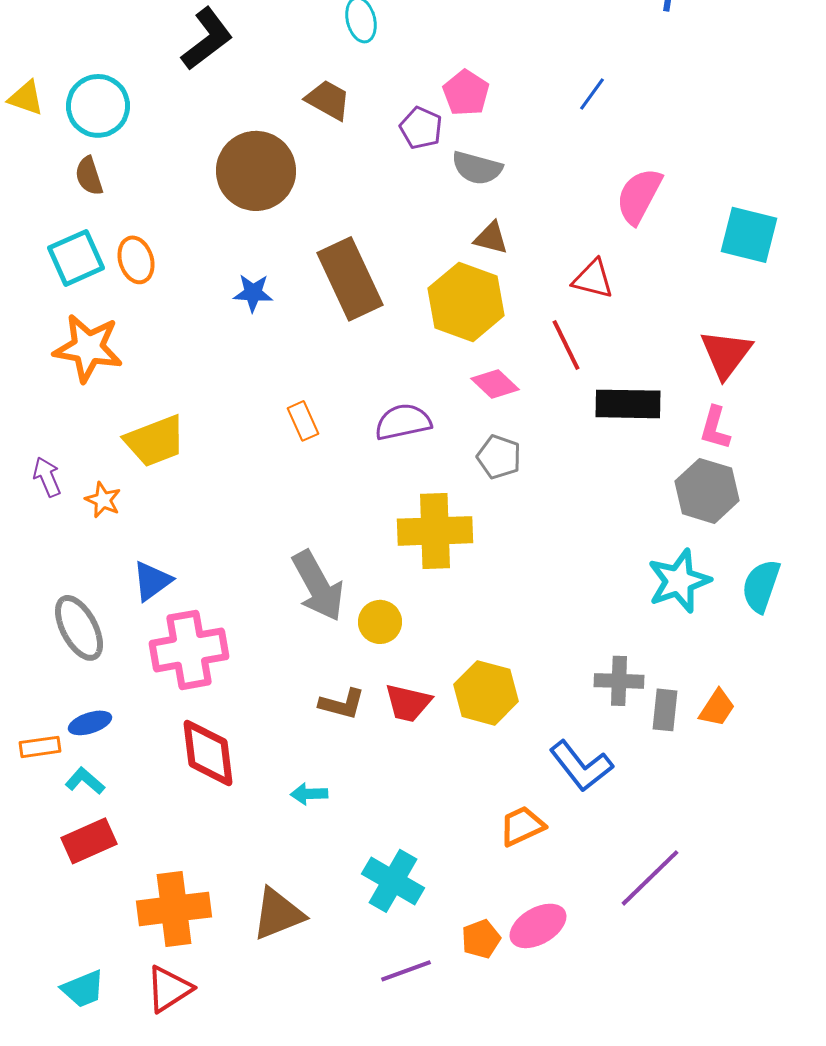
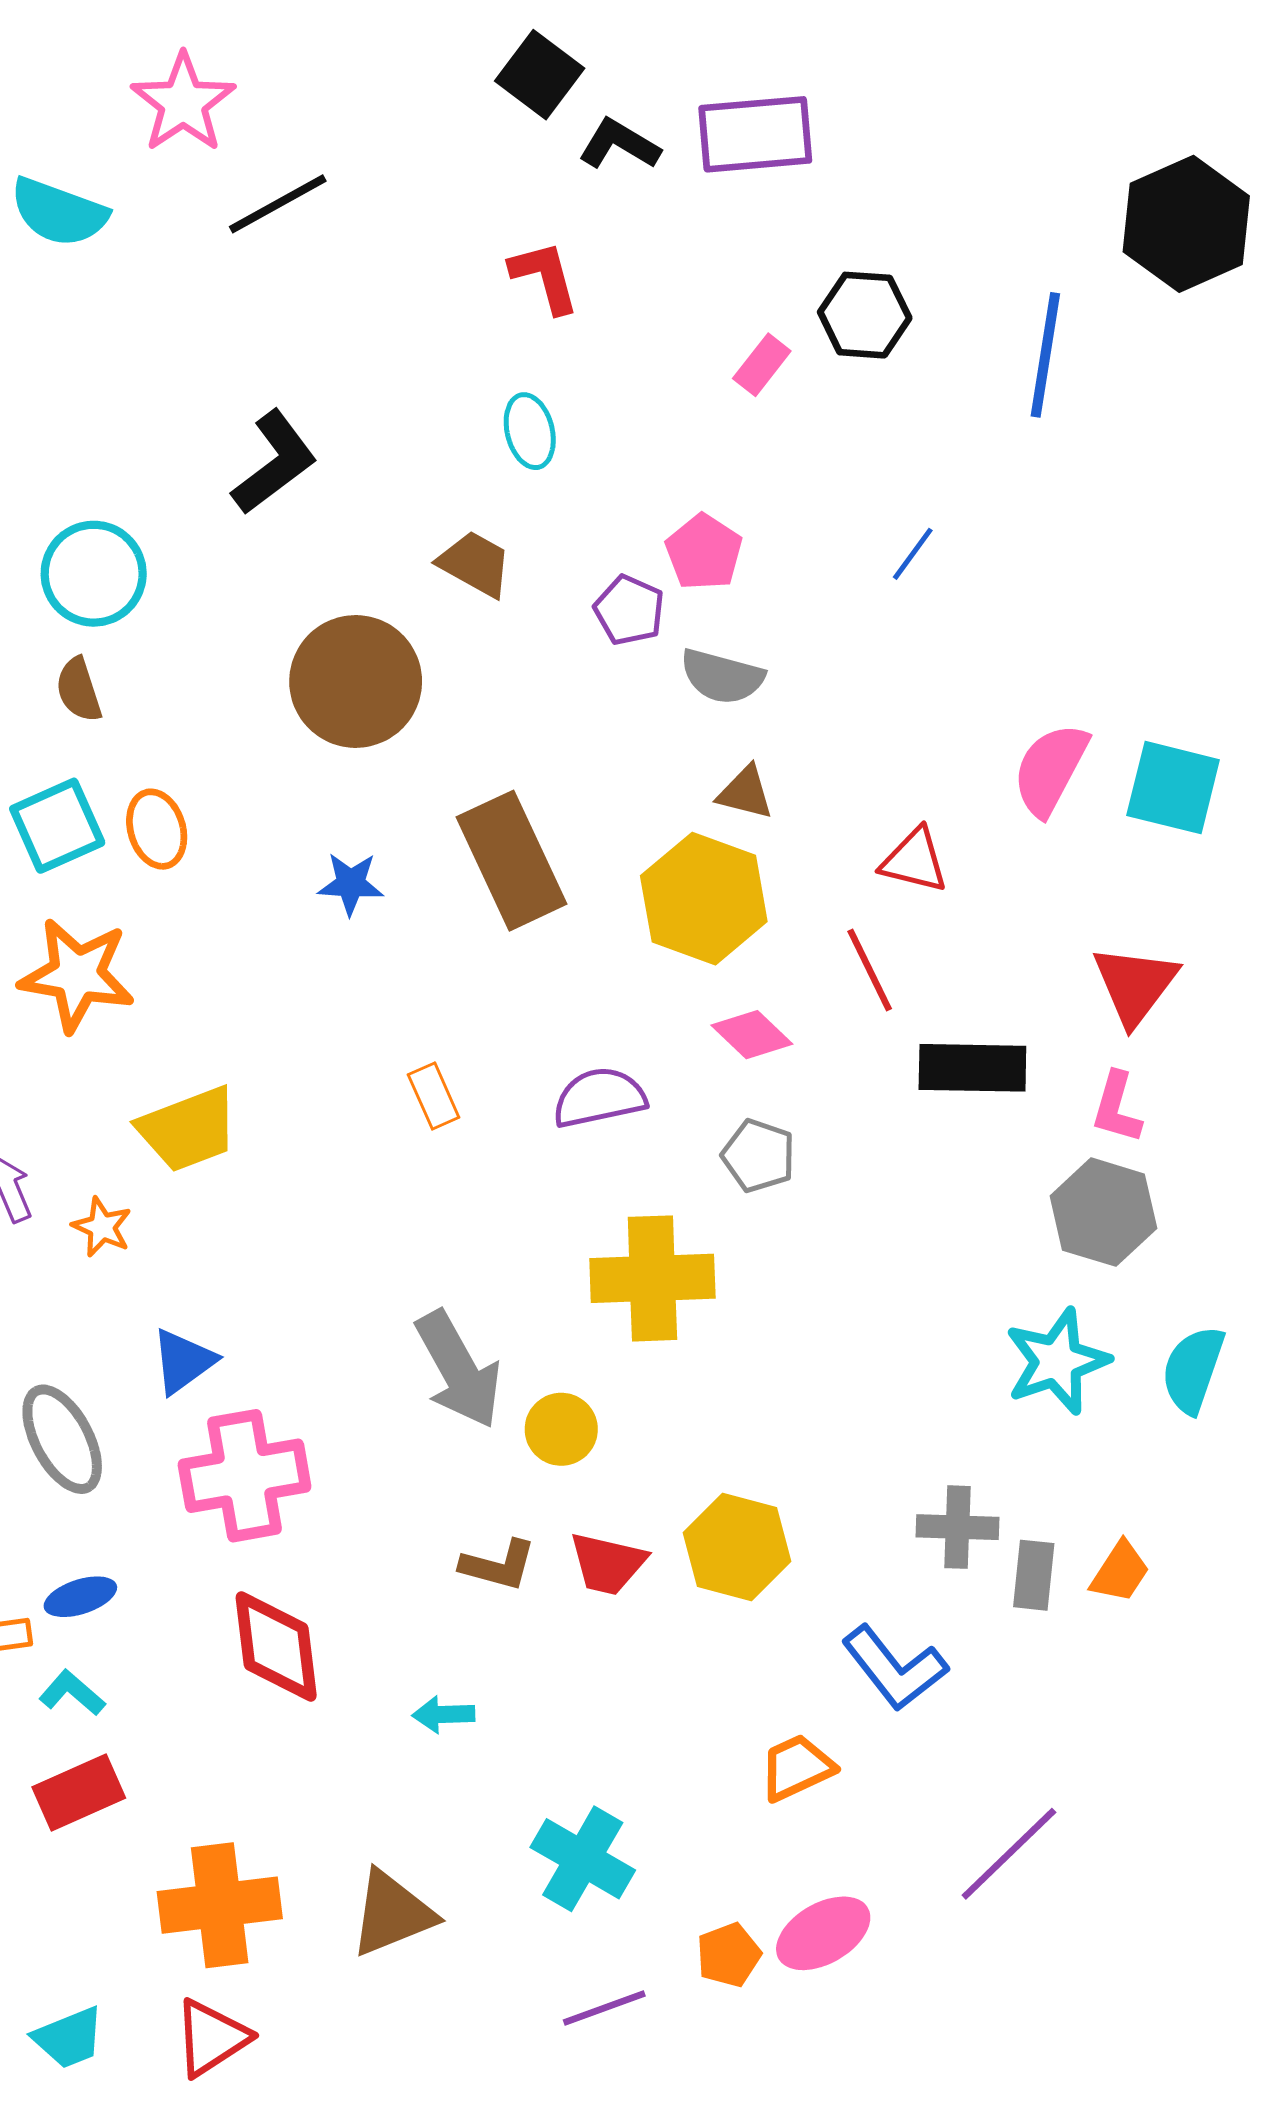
pink semicircle: (639, 196) -> (1050, 769), moved

